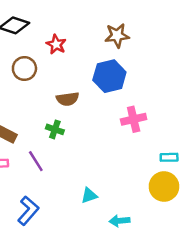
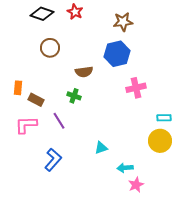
red star: (56, 44) -> (75, 12), moved

